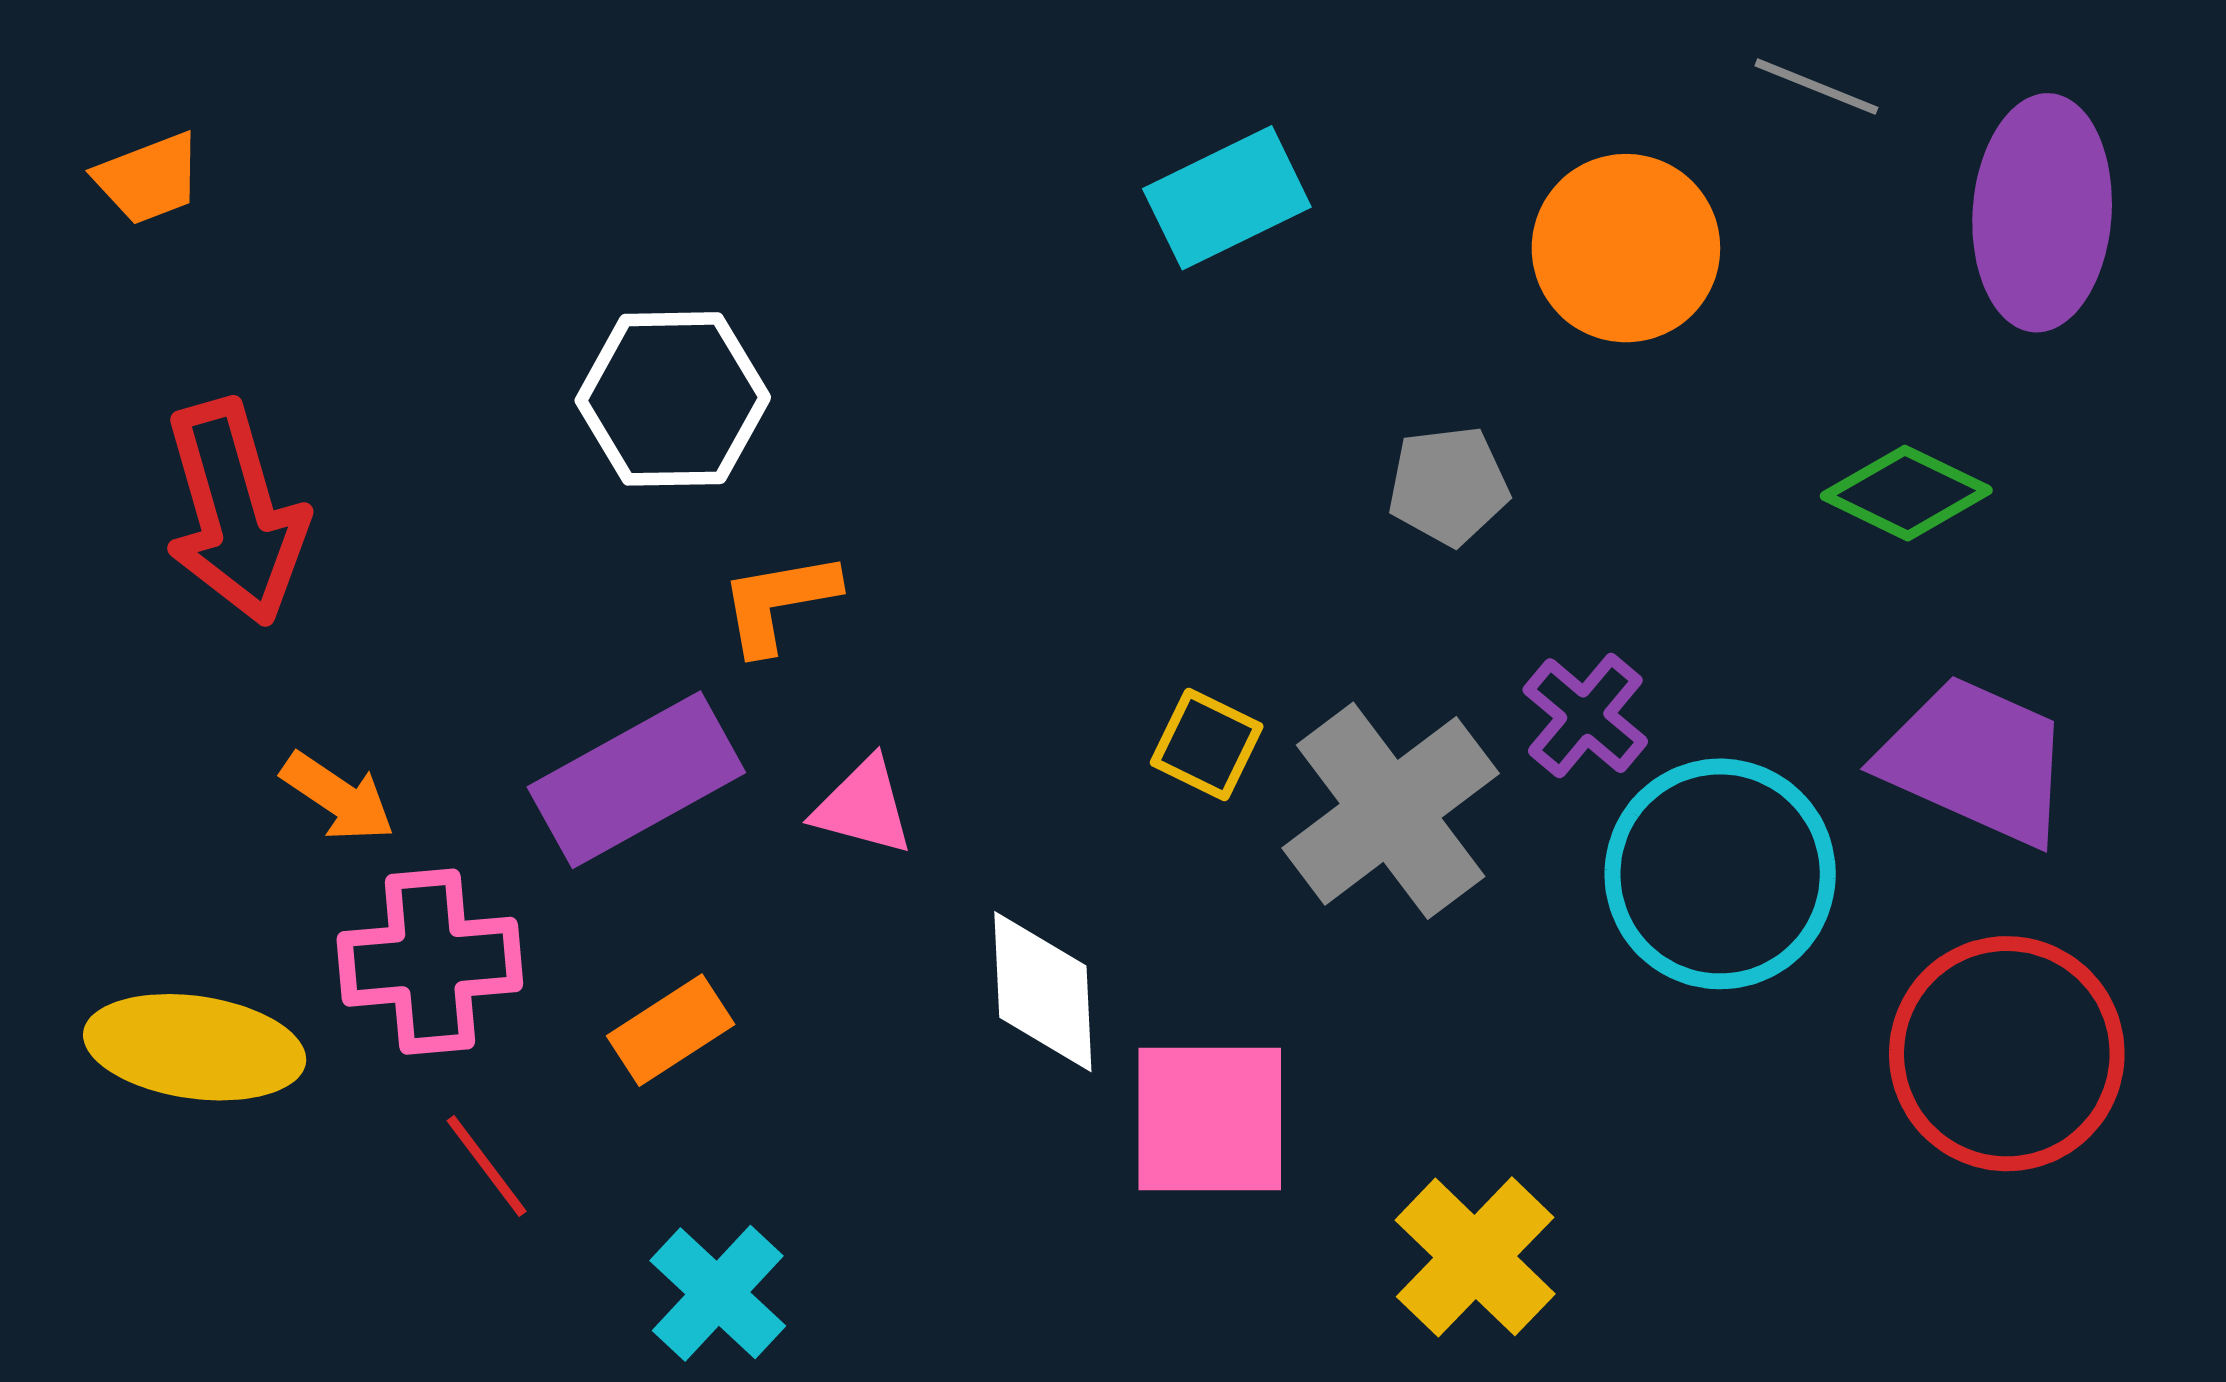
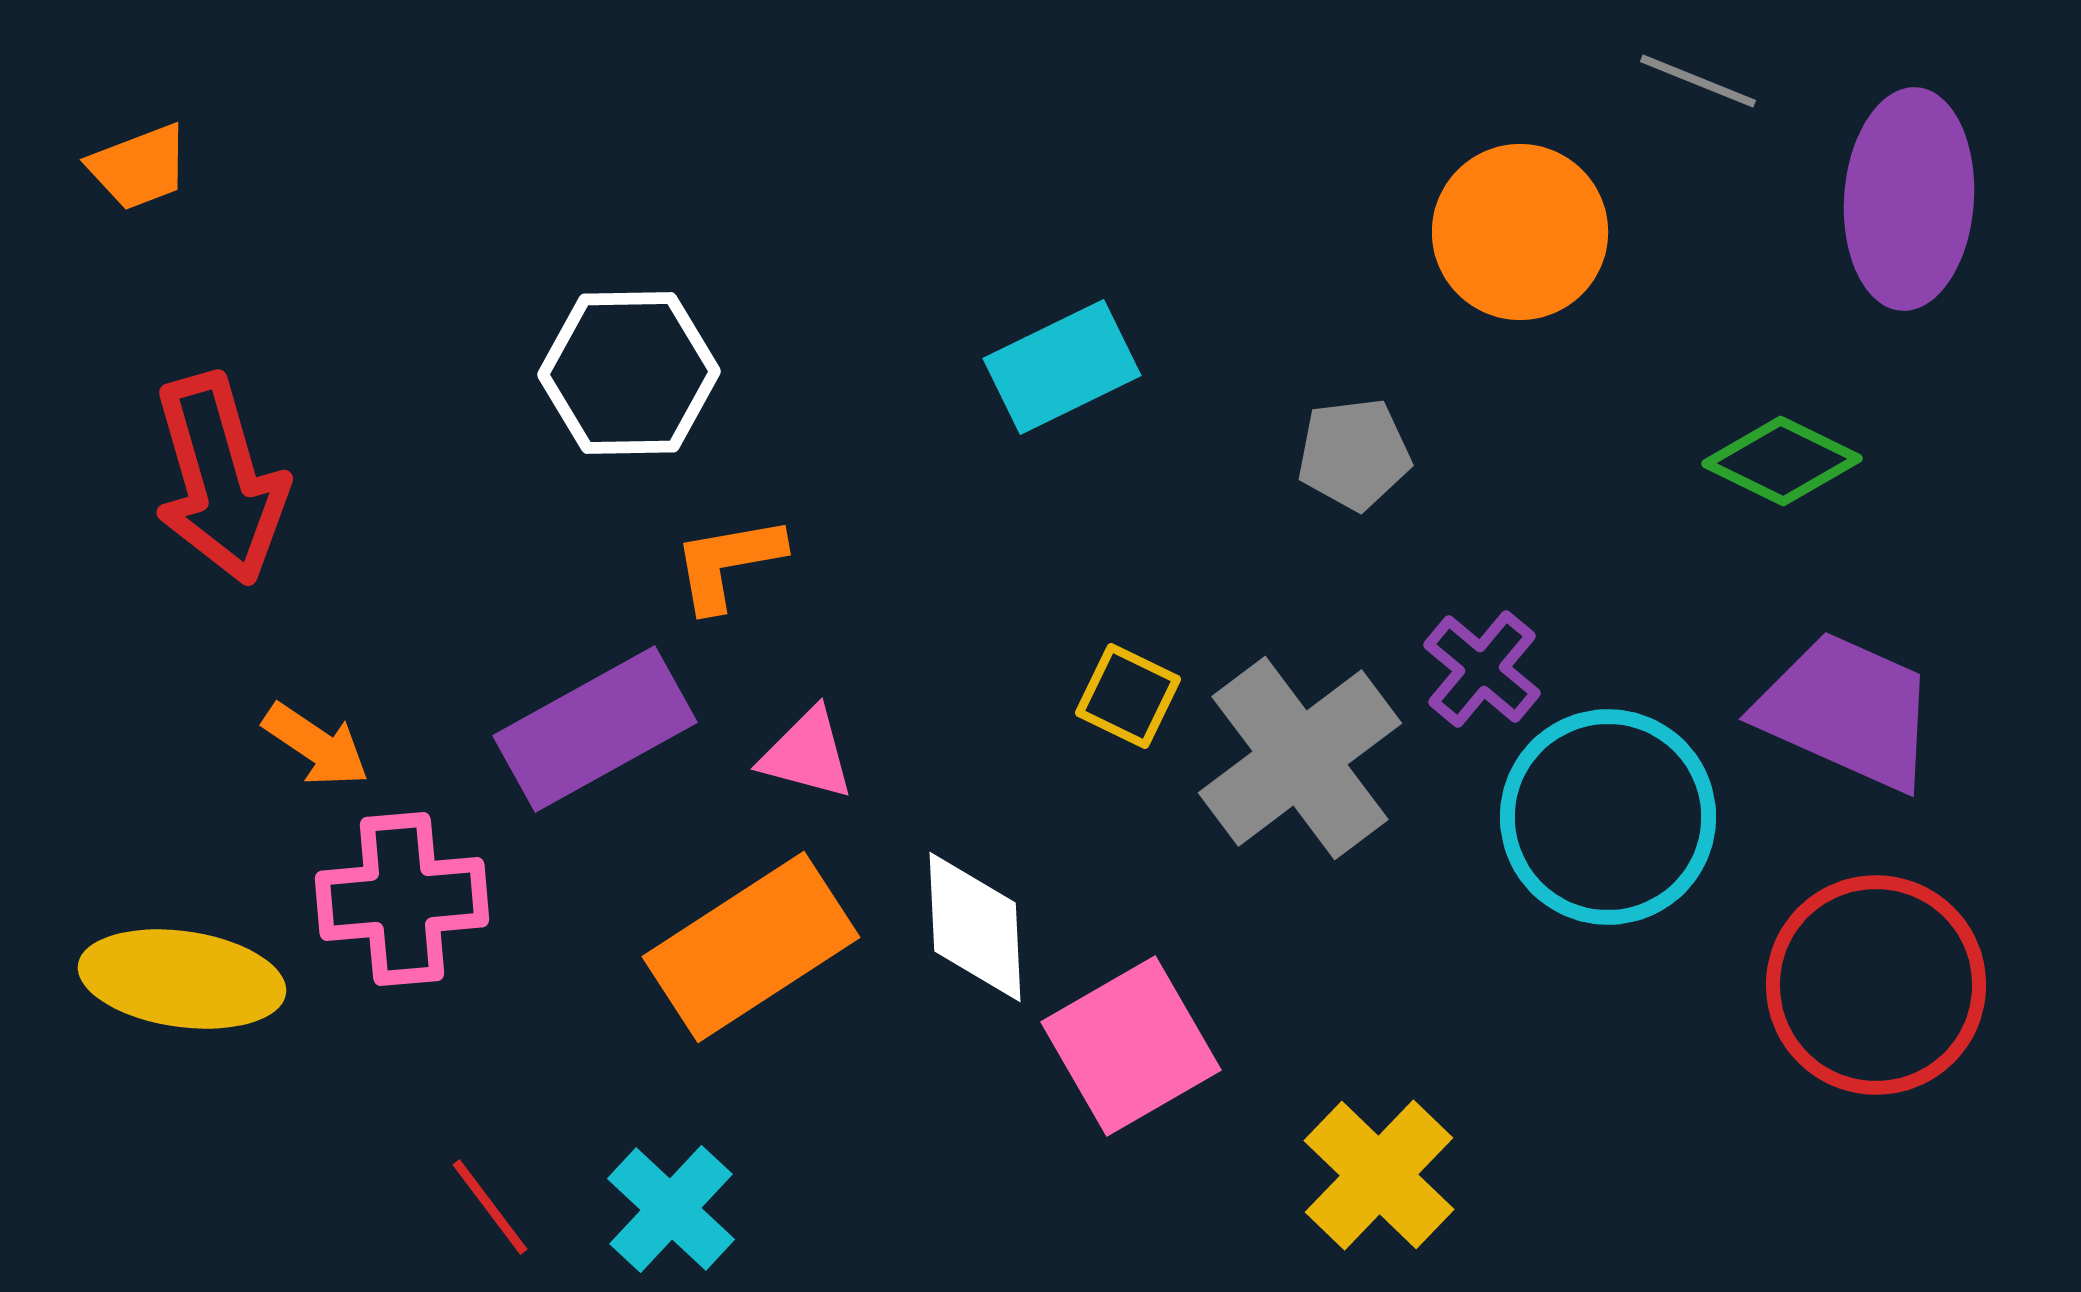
cyan rectangle: (1227, 198) -> (1062, 367), moved
orange rectangle: (671, 1030) -> (751, 947), moved, size x1.8
pink square: (1210, 1119) -> (1131, 1046), turned -30
red line: (487, 1166) -> (490, 1207), moved

